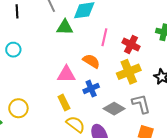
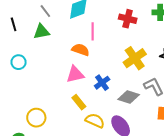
green triangle: (65, 27) -> (41, 32), moved
pink line: (104, 37) -> (93, 31), moved
red cross: (131, 44) -> (128, 19), moved
orange semicircle: (91, 61) -> (81, 50), moved

